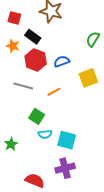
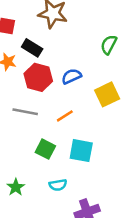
cyan semicircle: (45, 134) -> (58, 185), moved
cyan square: (67, 140) -> (81, 151), moved

